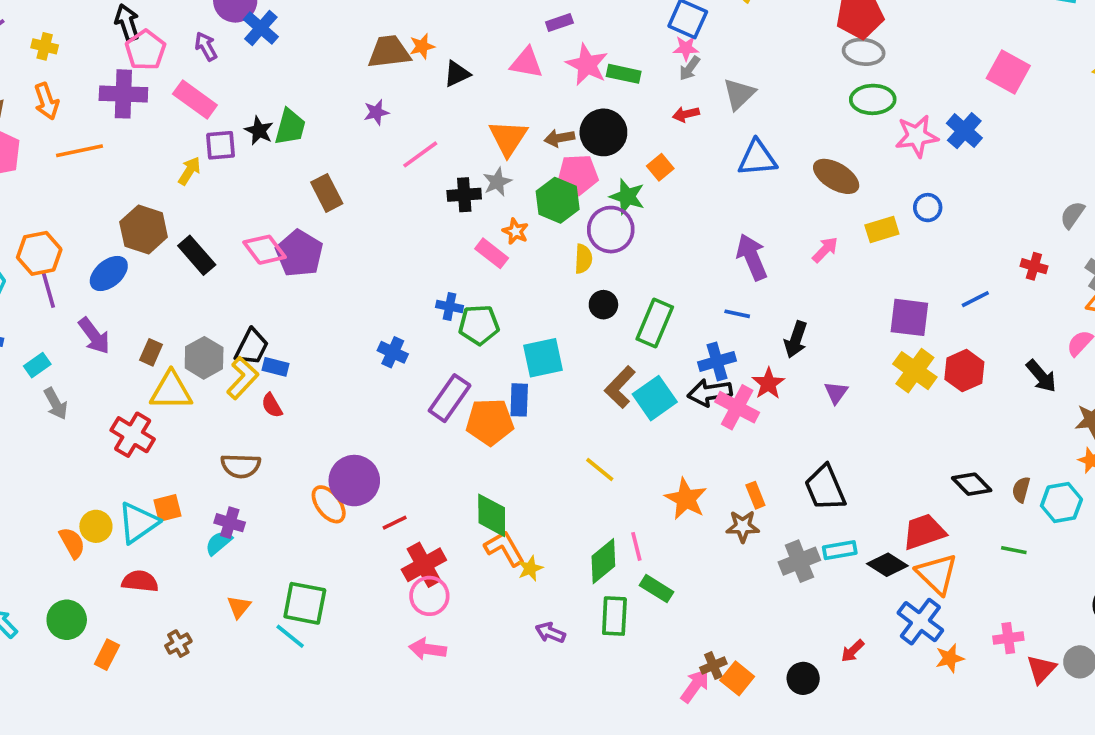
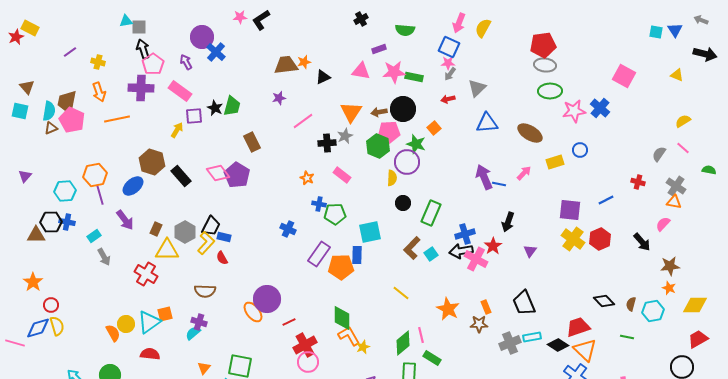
pink star: (587, 65) -> (394, 72), turned -30
orange star: (515, 231) -> (307, 178), moved
blue line: (737, 314) -> (499, 184), moved
cyan square: (655, 398) -> (431, 254), size x0.6

